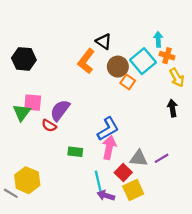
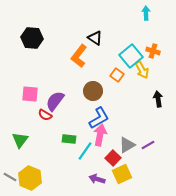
cyan arrow: (158, 39) -> (146, 13), moved
black hexagon: (24, 59) -> (32, 38), moved
brown circle: (118, 67) -> (93, 91), moved
yellow arrow: (177, 78) -> (142, 70), moved
green triangle: (22, 112) -> (20, 140), moved
gray triangle: (139, 158) -> (127, 145), turned -36
yellow hexagon: (27, 180) -> (30, 178), moved
cyan line: (98, 181) -> (85, 151), moved, turned 48

